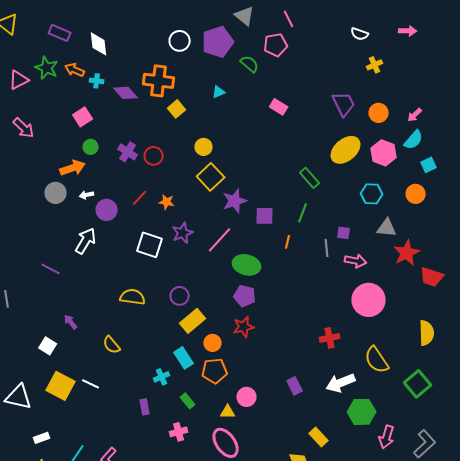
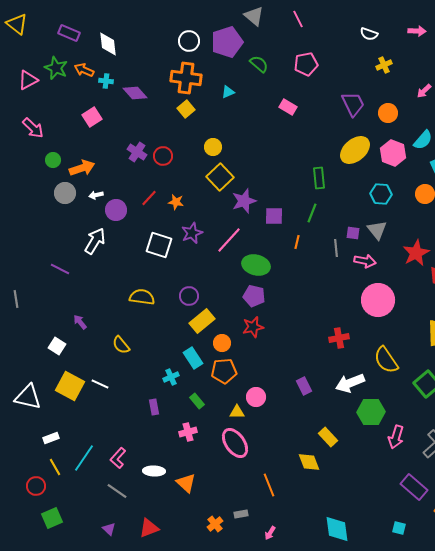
pink pentagon: (276, 45) -> (306, 64), moved
orange cross: (159, 81) -> (186, 78), moved
pink arrow: (415, 115) -> (424, 91), moved
green circle: (91, 147) -> (53, 160), moved
green rectangle: (310, 178) -> (319, 178), turned 35
gray triangle: (387, 228) -> (377, 230), moved, turned 45

